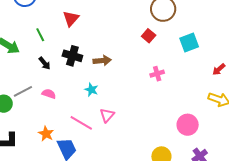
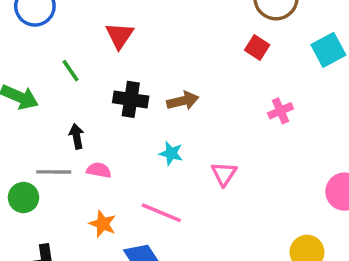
black arrow: (45, 63) -> (77, 136), moved, turned -144
gray line: (23, 91) -> (54, 172), turned 36
pink triangle: (107, 115) -> (224, 174), moved
orange star: (46, 134) -> (103, 224), moved

